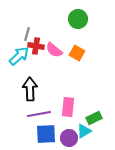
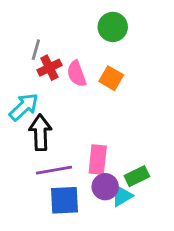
red cross: (36, 46) -> (49, 68), turned -35
pink semicircle: (54, 50) -> (77, 74), turned 30
cyan arrow: (19, 56) -> (24, 107), moved
purple circle: (69, 138) -> (105, 187), moved

